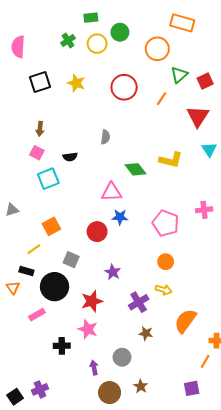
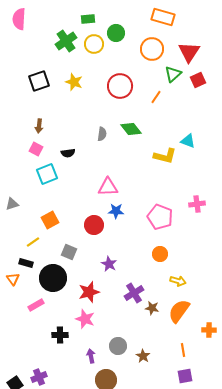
orange rectangle: (182, 23) -> (163, 17), moved
green cross: (68, 41) -> (66, 41), size x1.5
pink semicircle: (18, 47) -> (19, 19), moved
red triangle: (198, 116) -> (189, 52), moved
cyan triangle: (209, 150) -> (188, 141), moved, turned -35
green diamond: (136, 169) -> (131, 129), moved
yellow arrow: (164, 290) -> (178, 281), moved
brown star: (146, 333) -> (152, 308), moved
orange line: (205, 361) -> (183, 350), moved, turned -40
brown star: (141, 386) -> (143, 356), moved

